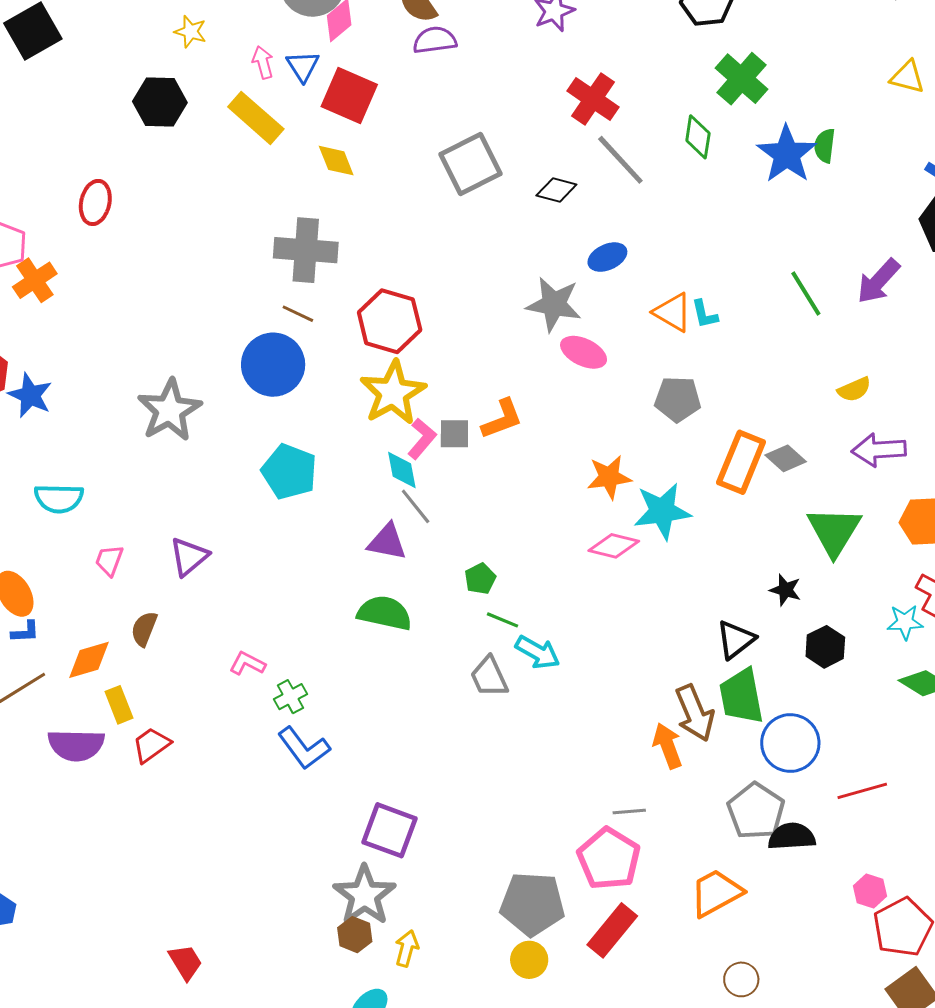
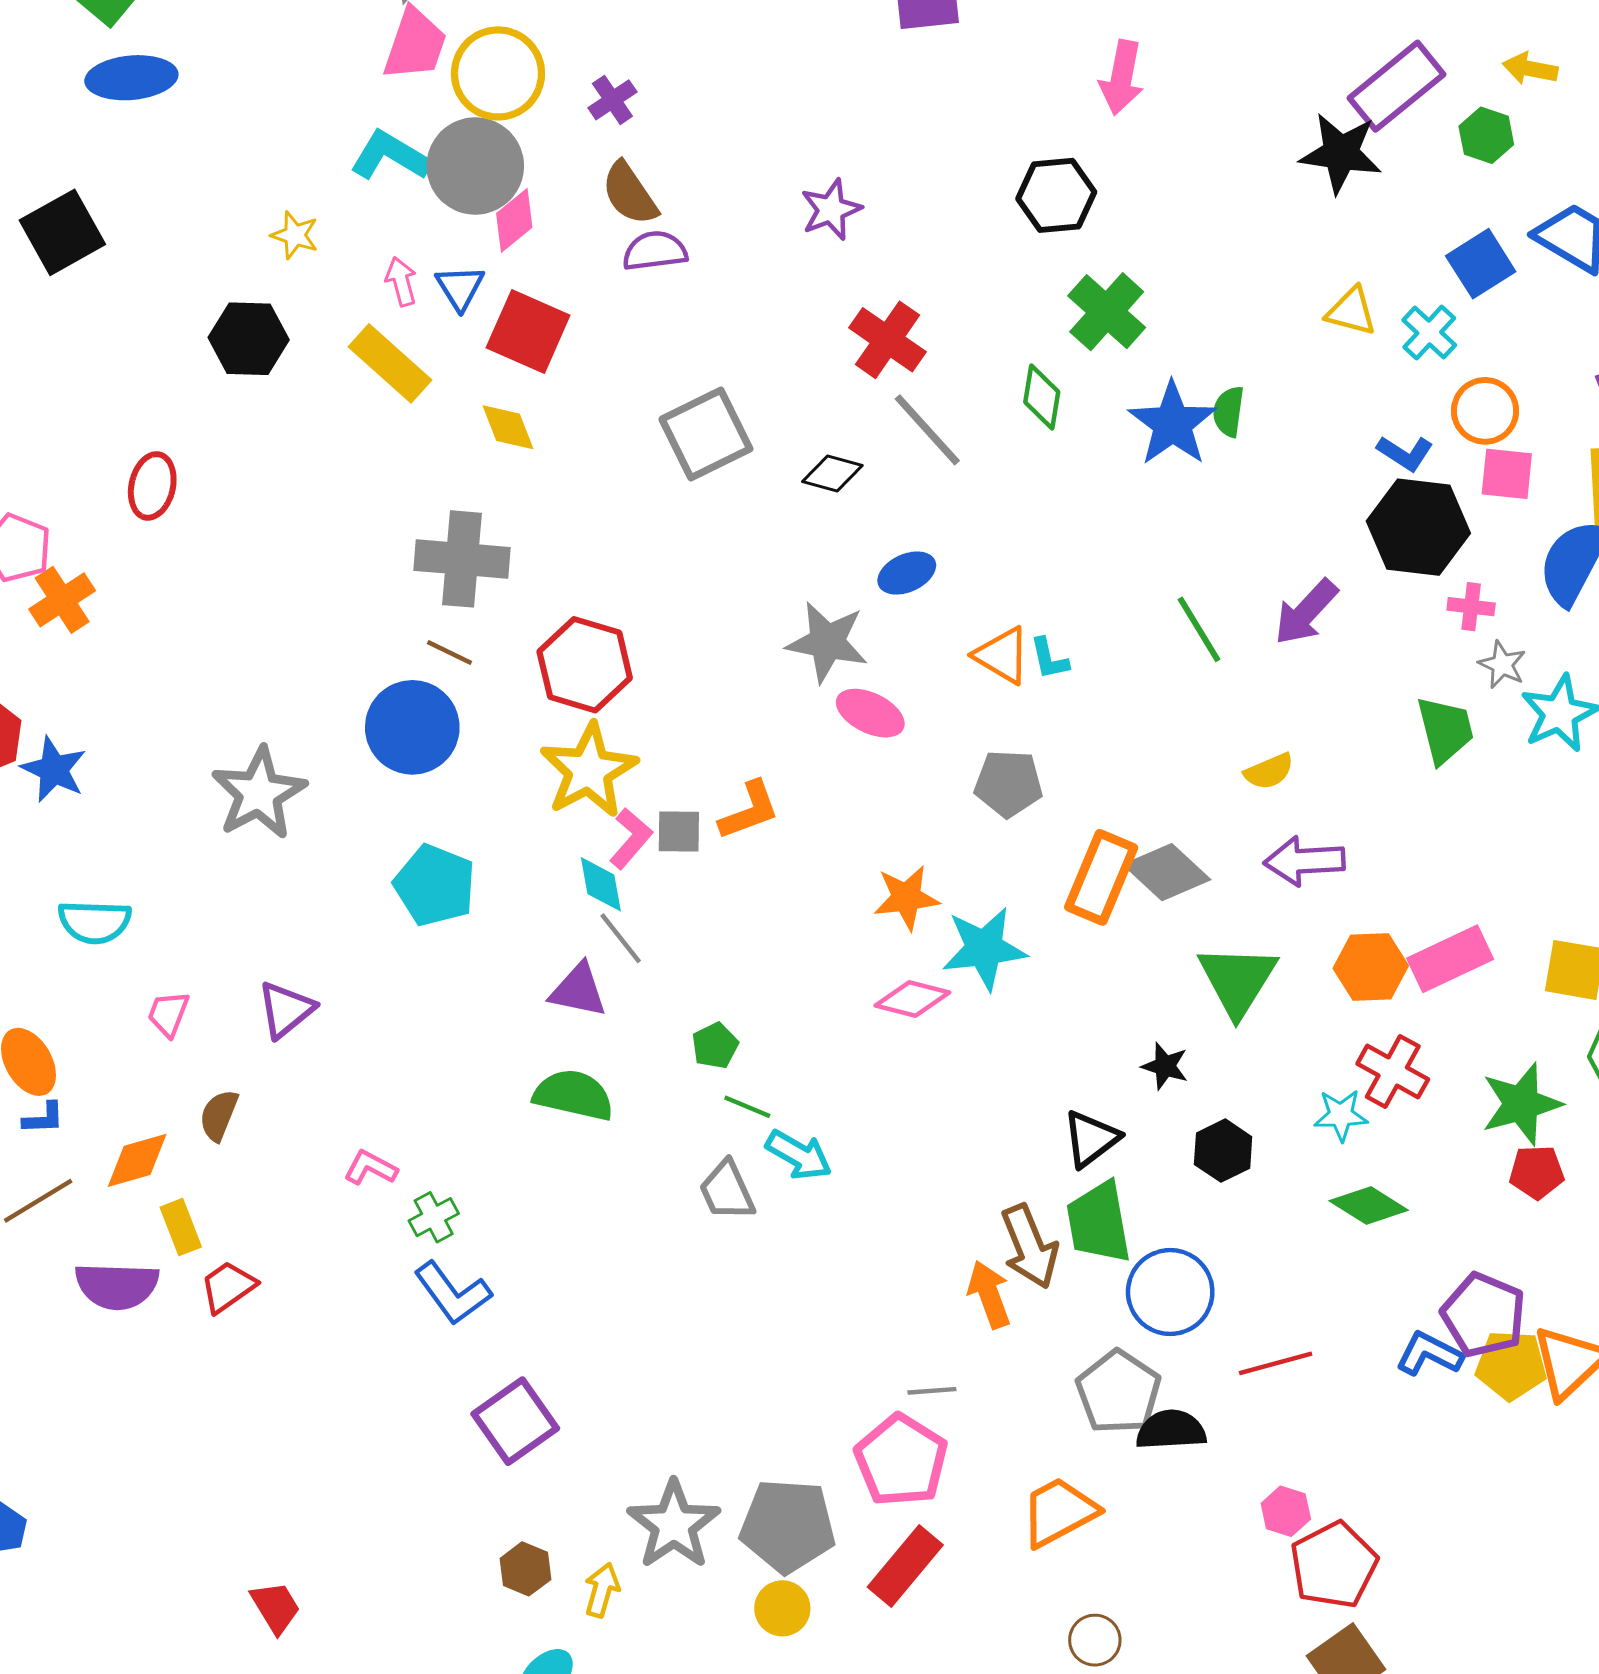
gray diamond: (786, 458) -> (1167, 872), size x1.4
purple square: (390, 830) -> (515, 1421), moved, turned 34
gray star: (364, 895) -> (674, 1525), moved

